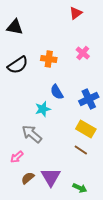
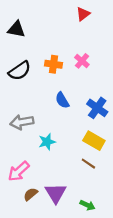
pink cross: (83, 53) -> (82, 61), moved
blue cross: (89, 99) -> (97, 108), turned -30
cyan star: (43, 109) -> (47, 142), moved
gray arrow: (32, 134) -> (22, 122), moved, turned -50
pink arrow: (17, 157) -> (19, 171), size x1.5

